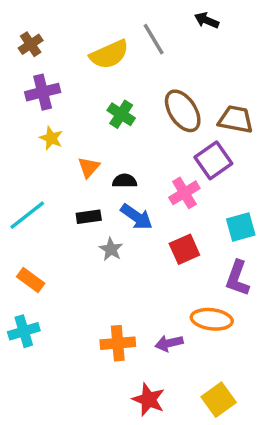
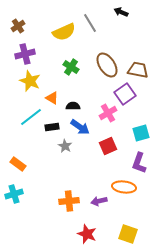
yellow star: (51, 138) -> (30, 81), size x1.5
orange triangle: (89, 167) -> (52, 98), turned -40
cyan line: (27, 215) -> (31, 117), moved
yellow square: (219, 400) -> (128, 234), turned -36

